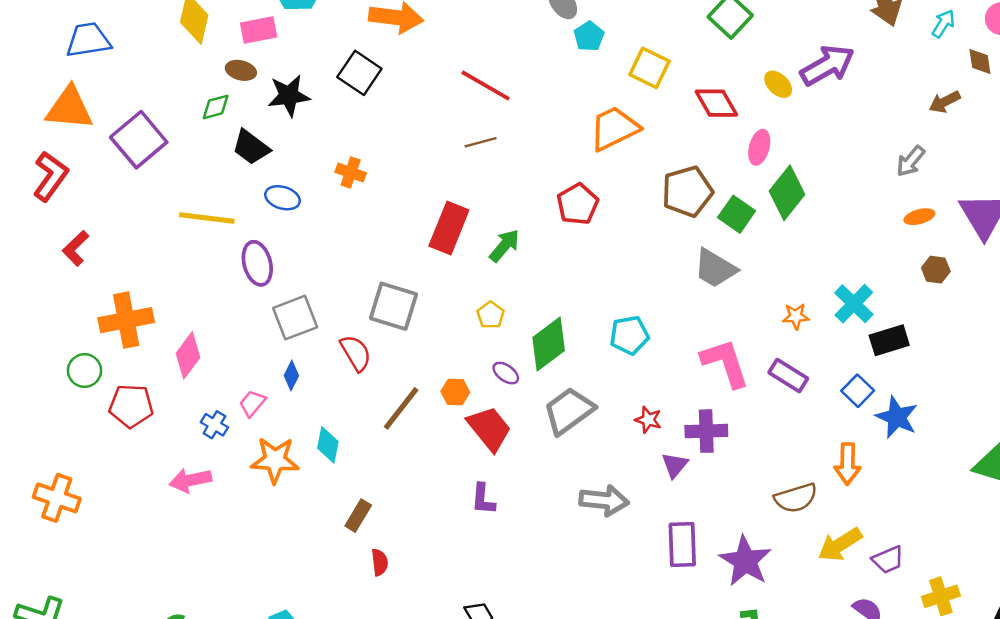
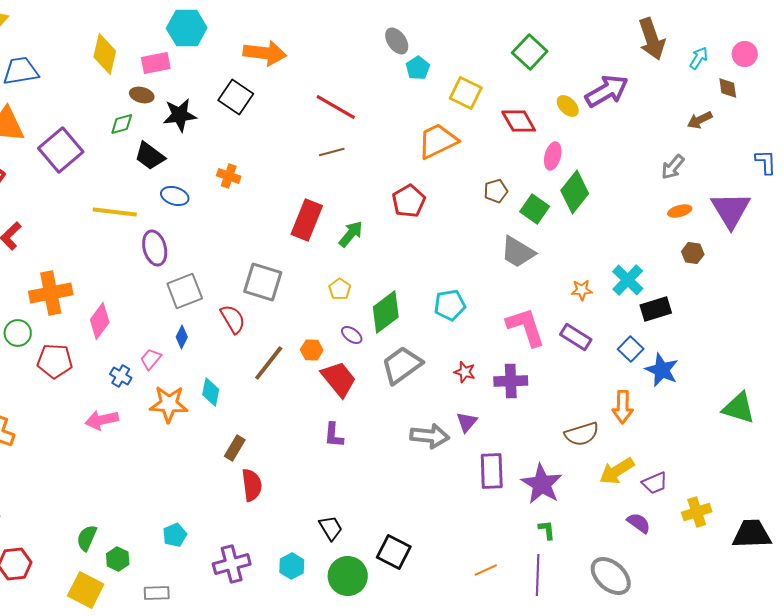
brown pentagon: (687, 191) -> (496, 191), size x0.6
purple triangle: (675, 465) -> (467, 422), moved
red semicircle: (380, 562) -> (252, 485), size x1.5

